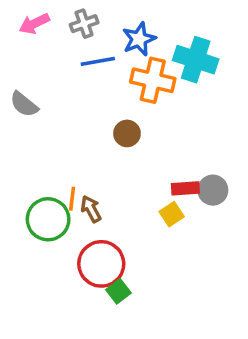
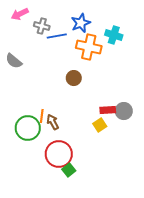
gray cross: (84, 24) -> (42, 26), moved, turned 35
cyan cross: (196, 60) -> (114, 35), size x0.7

